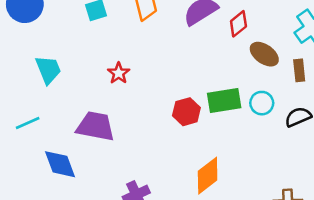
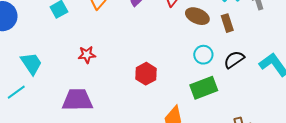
red star: (119, 73) -> (87, 55), turned -30
green rectangle: (224, 100) -> (204, 88), moved
cyan line: (28, 123) -> (16, 92), moved

